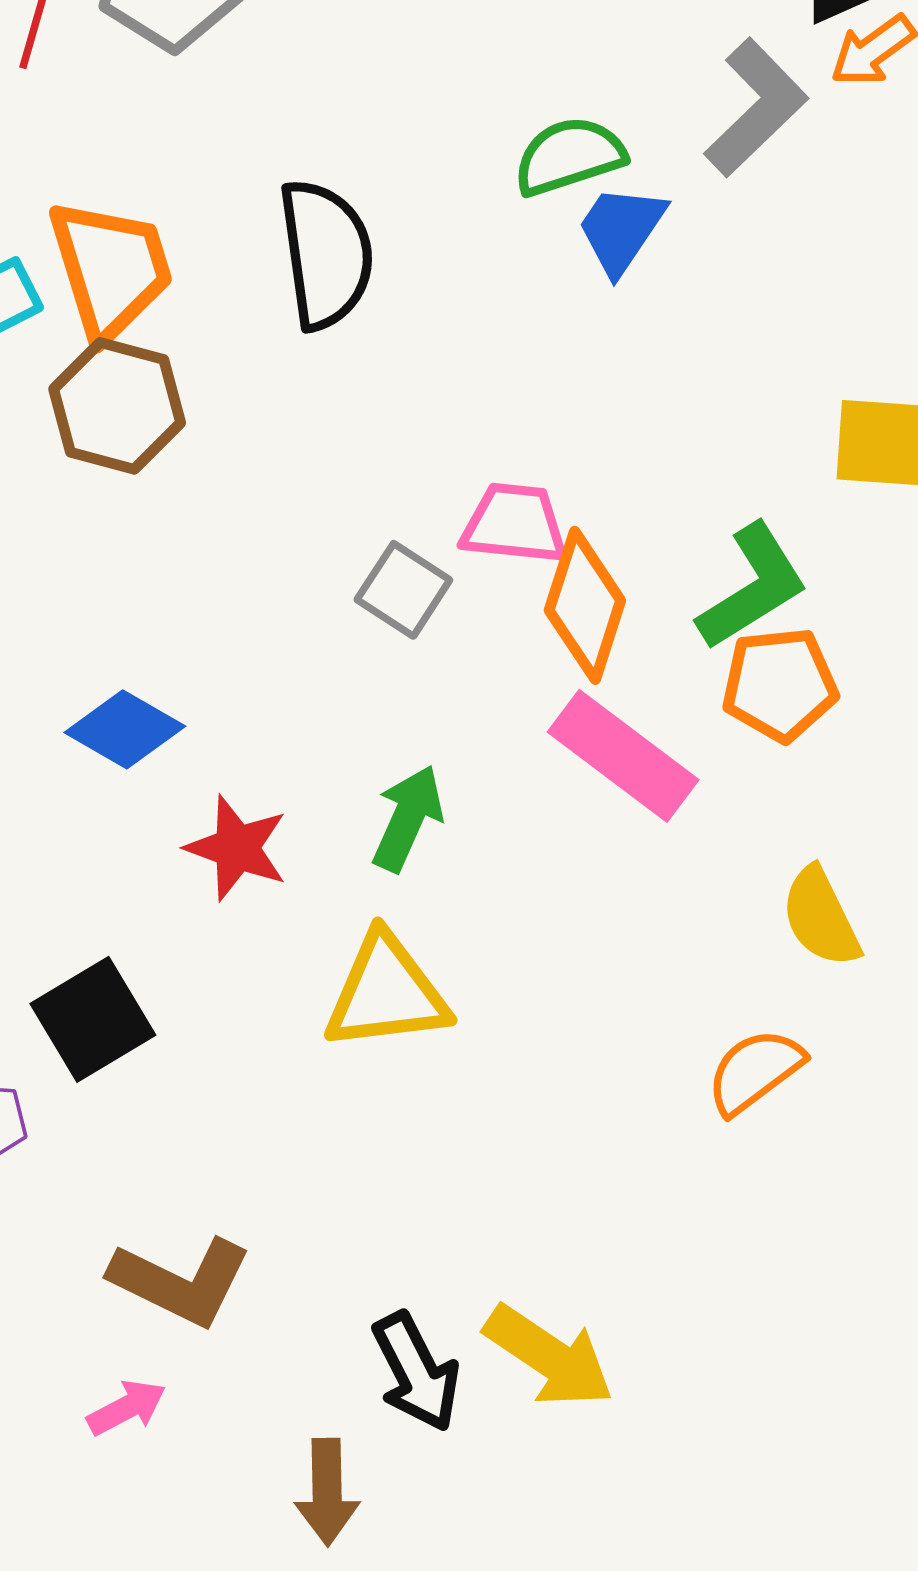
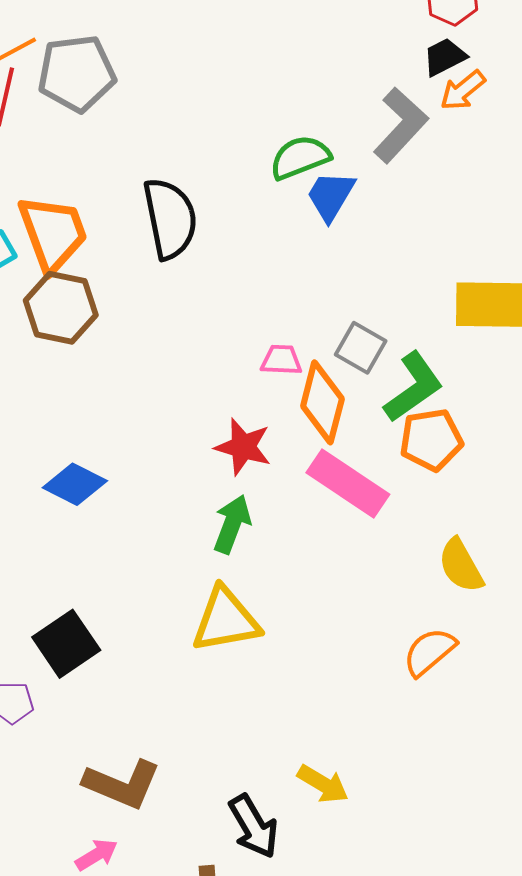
pink trapezoid: (514, 524) -> (281, 360), size x0.7
gray square: (403, 590) -> (361, 348), moved
red star: (237, 848) -> (243, 447), moved
yellow arrow: (549, 1356) -> (323, 784), moved, size x0.7

